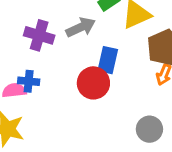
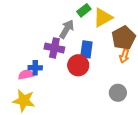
gray arrow: (81, 27) -> (67, 29), turned -30
purple cross: (39, 35) -> (54, 48), moved

